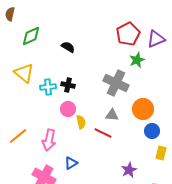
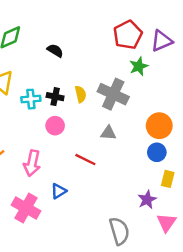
orange circle: (143, 109) -> (159, 126), moved
yellow semicircle: (81, 122) -> (81, 94), moved
red line: (103, 133) -> (85, 160), moved
purple star: (129, 170) -> (147, 200), moved

